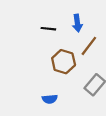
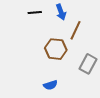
black line: (48, 29) -> (35, 12), moved

